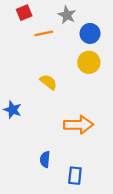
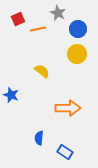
red square: (24, 13) -> (18, 19), moved
blue rectangle: (75, 176) -> (65, 152), turned -63

